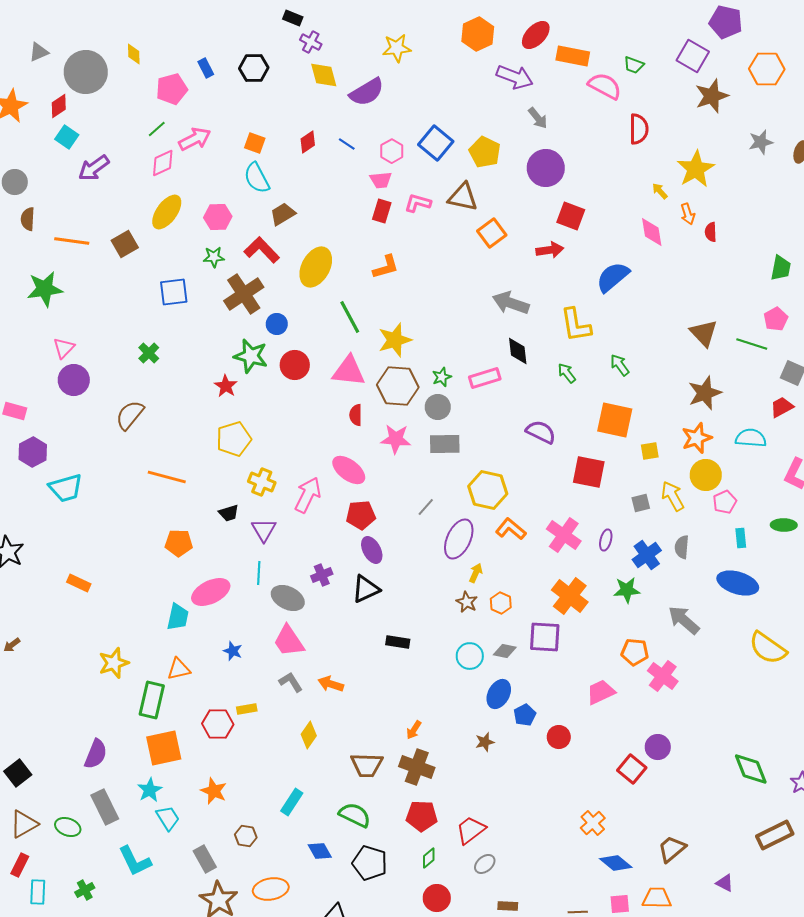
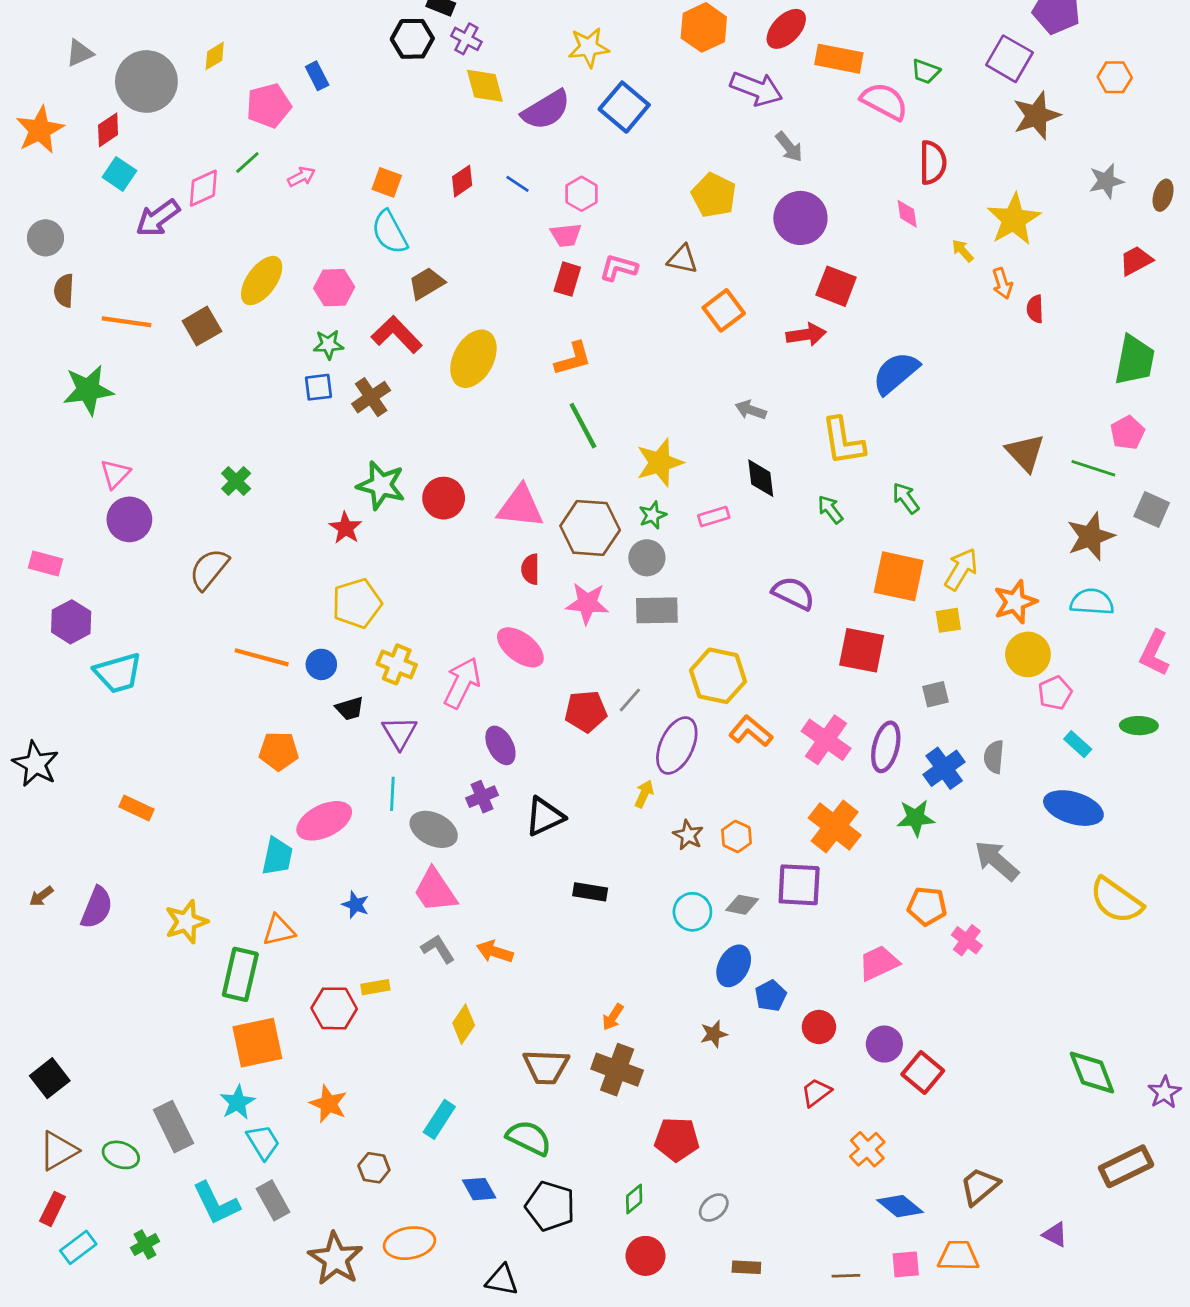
yellow diamond: (134, 54) -> (215, 56), turned 60
black hexagon: (254, 68) -> (412, 39), moved
orange hexagon: (767, 69) -> (1115, 77), size x0.7
pink arrow: (195, 139) -> (301, 177), size x0.6
blue square: (436, 143) -> (624, 107), moved
pink diamond: (163, 163) -> (203, 188), moved
brown triangle: (463, 197) -> (682, 259), size x0.7
pink diamond: (652, 232) -> (907, 214), moved, size x0.7
green trapezoid: (781, 268) -> (1135, 360), size x1.4
blue square: (174, 292) -> (318, 387), moved, size x0.7
brown cross: (244, 294) -> (371, 397), size x0.7
gray arrow: (511, 303) -> (751, 410), size x0.6
green line: (350, 317) -> (583, 426), moved
blue circle: (277, 324) -> (321, 664), moved
yellow star: (395, 340) -> (660, 463), moved
pink rectangle: (485, 378) -> (714, 517), size x0.7
brown star: (705, 393) -> (1091, 536), moved
red trapezoid: (782, 407) -> (1136, 261), moved
yellow arrow: (673, 496) -> (961, 569), moved, turned 60
red pentagon: (361, 515) -> (586, 711), moved
cyan rectangle: (741, 538) -> (1078, 744), turned -42
purple ellipse: (606, 540) -> (886, 747), size x1.6
purple ellipse: (372, 550) -> (500, 745), moved
yellow arrow: (476, 573) -> (644, 794), moved
pink cross: (663, 676) -> (967, 940), size x0.7
purple circle: (658, 747) -> (884, 1044), moved
purple semicircle: (96, 754) -> (97, 908), moved
red pentagon: (422, 816) -> (677, 1139), moved
red trapezoid: (471, 830) -> (816, 1092), moved, size x0.7
gray rectangle: (205, 859) -> (273, 1200), moved
cyan rectangle: (38, 892) -> (78, 1247), turned 50

